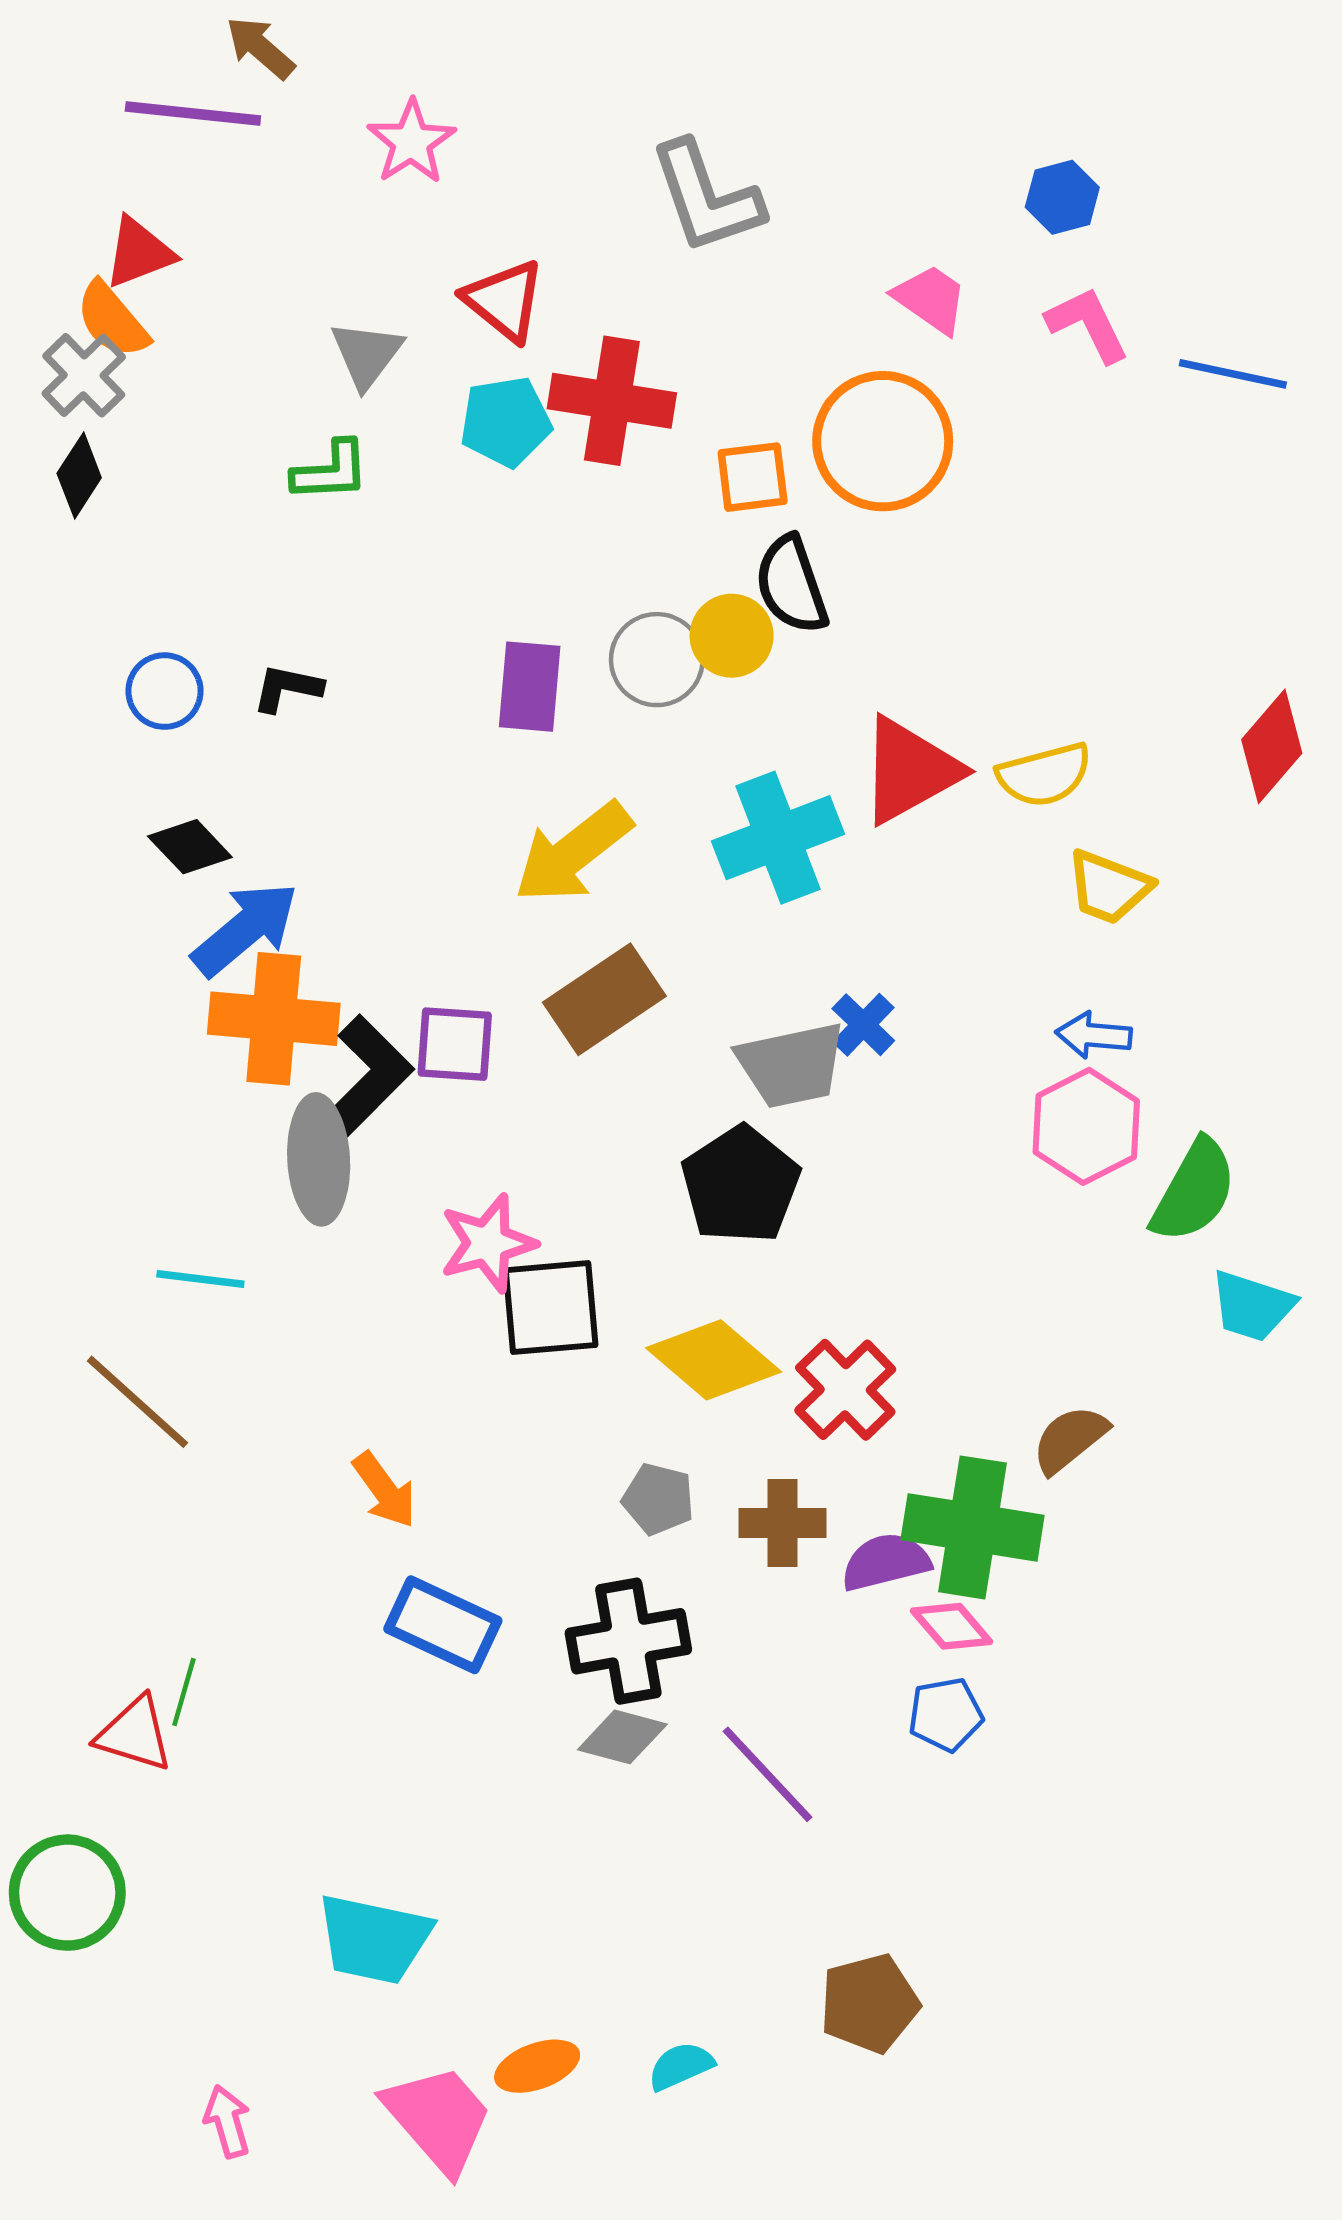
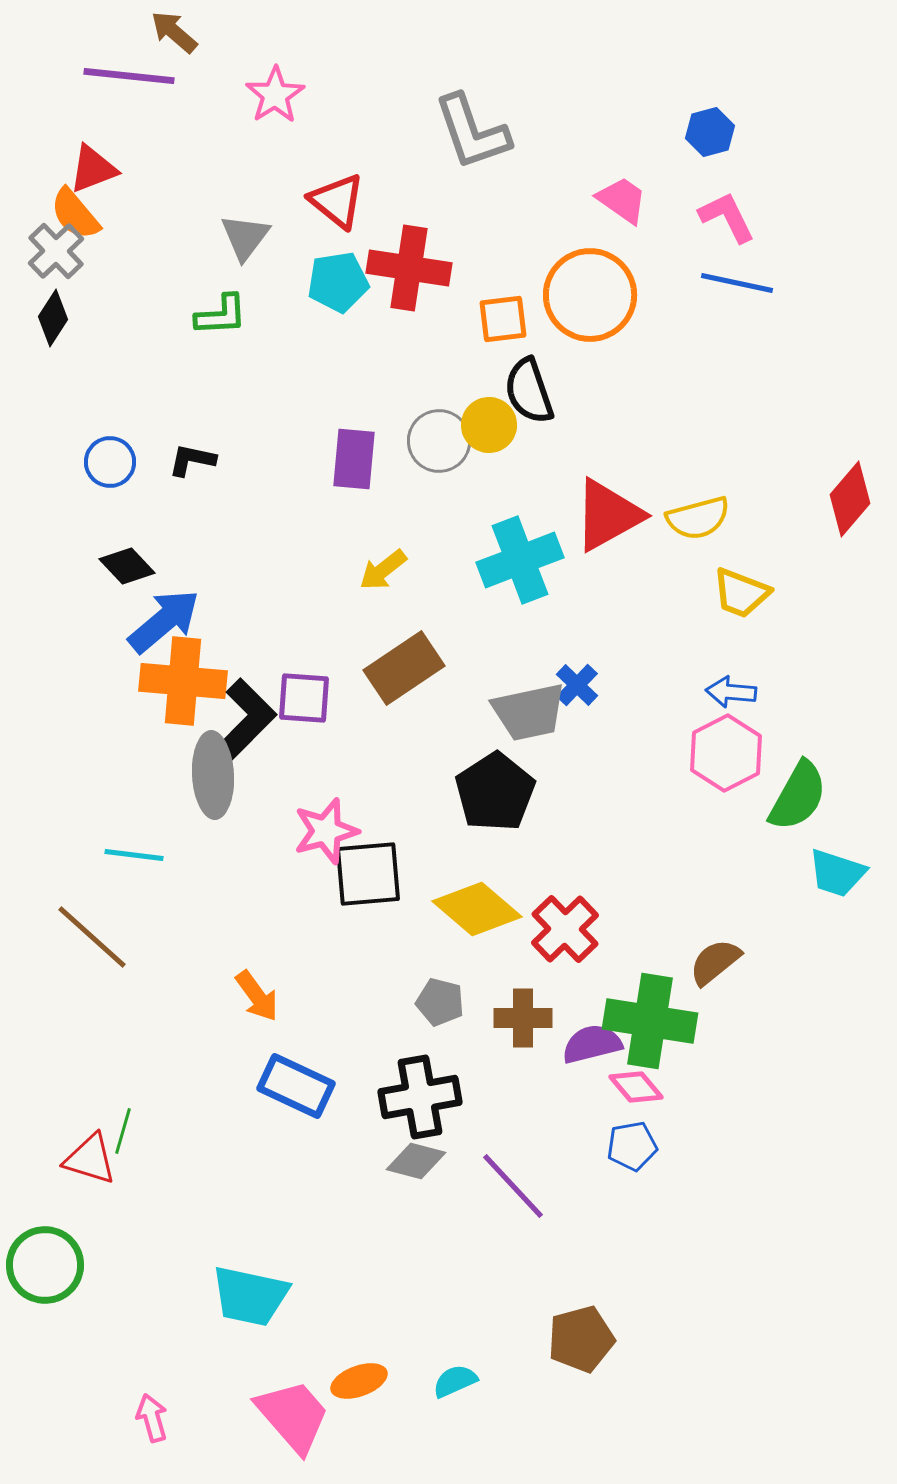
blue line: (1233, 374) -> (737, 283), moved
yellow arrow: (573, 853) -> (383, 570), size x0.6

